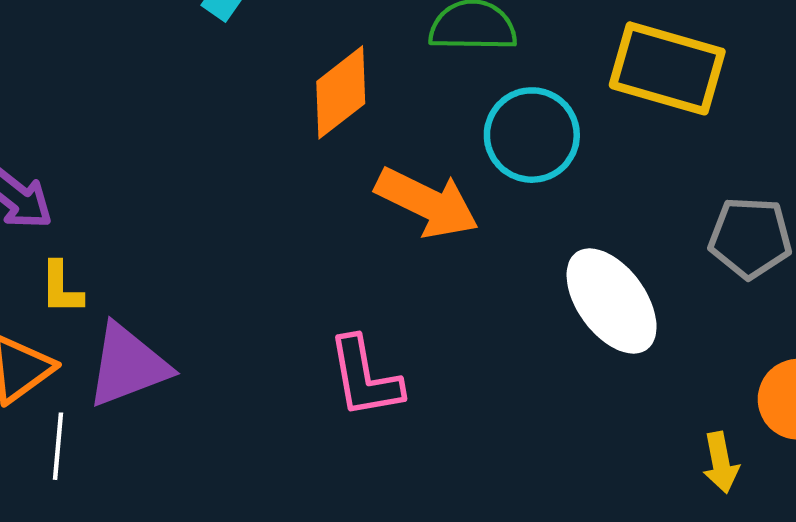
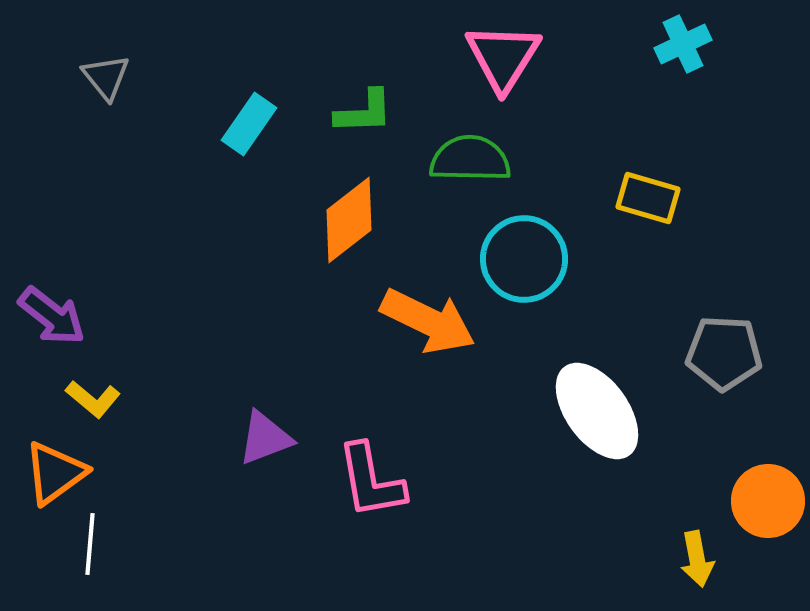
yellow rectangle: (667, 68) -> (648, 198), size x0.6
yellow L-shape: (61, 288) -> (93, 399), turned -50
purple triangle: (128, 365) -> (265, 438), moved, size x0.7

